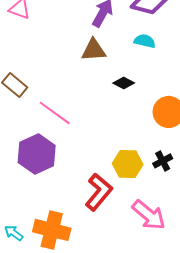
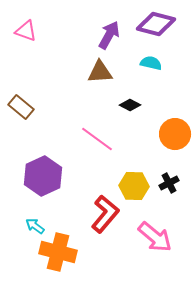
pink line: (55, 113) -> (97, 139), moved
cyan arrow: (14, 233) -> (35, 226), moved

